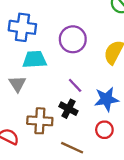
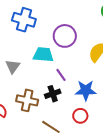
cyan trapezoid: (35, 59) -> (43, 55), moved
black cross: (68, 109) -> (53, 94), turned 35

